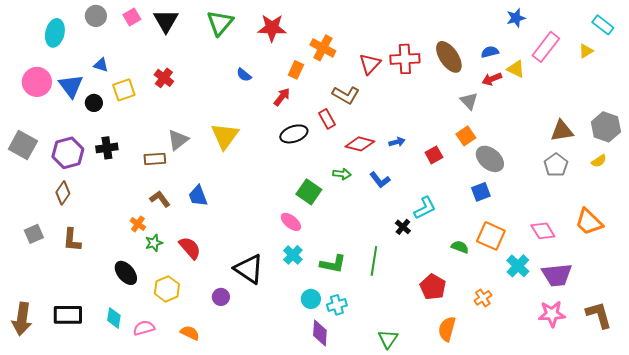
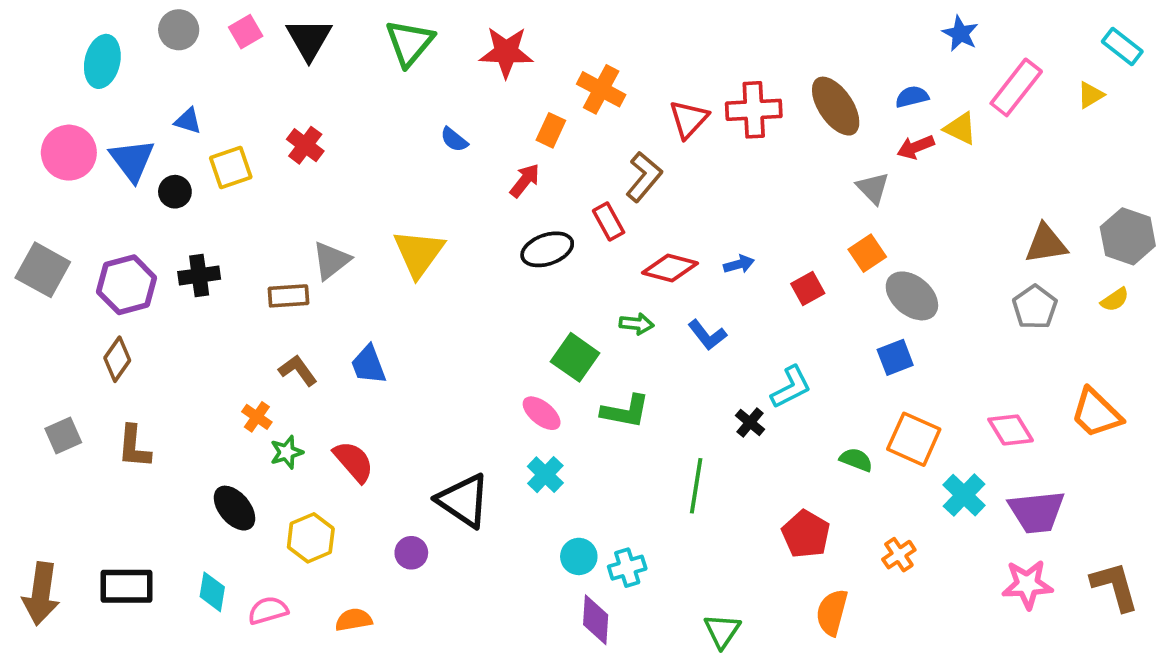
blue star: (516, 18) -> (960, 34), turned -30
brown L-shape: (346, 95) -> (644, 177), turned -80
green L-shape: (333, 264) -> (625, 411), moved
orange semicircle: (190, 333) -> (354, 620), turned -36

